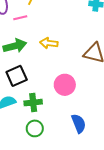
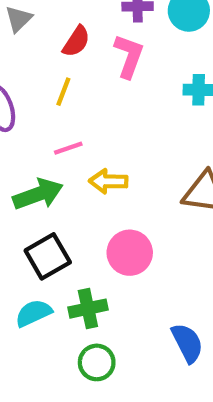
pink line: (20, 18) -> (68, 148), moved
pink circle: (65, 85) -> (130, 253), moved

